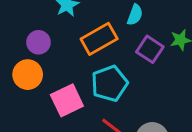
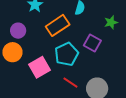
purple square: (150, 49) -> (92, 43), moved

